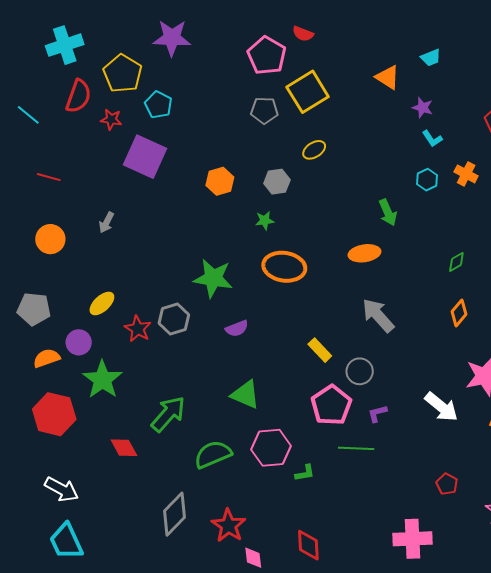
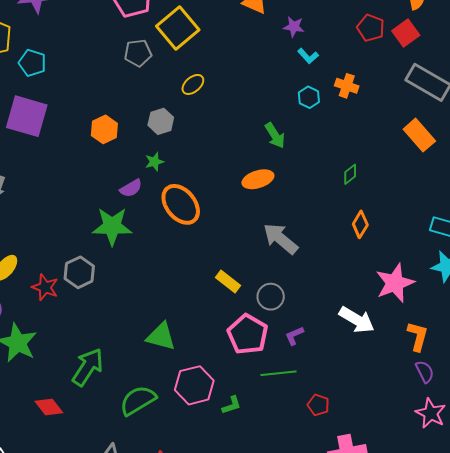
orange ellipse: (284, 267) -> (181, 204), turned 51
purple semicircle: (237, 328) -> (131, 188), moved
red pentagon: (447, 484) -> (318, 405), moved

